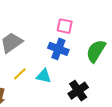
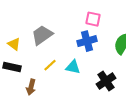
blue cross: (58, 49) -> (87, 41), turned -36

